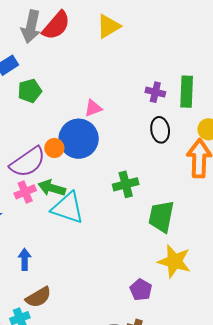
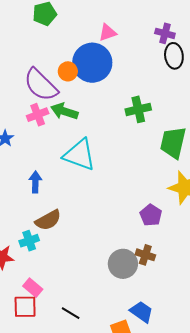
purple cross: (155, 92) -> (165, 33), moved
purple semicircle: (28, 162) -> (41, 85), turned 78
cyan triangle: (68, 208) -> (79, 155), moved

